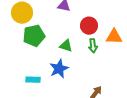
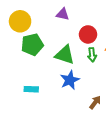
green triangle: (66, 46) -> (65, 55), size x1.5
blue star: (59, 69) -> (70, 80), moved

